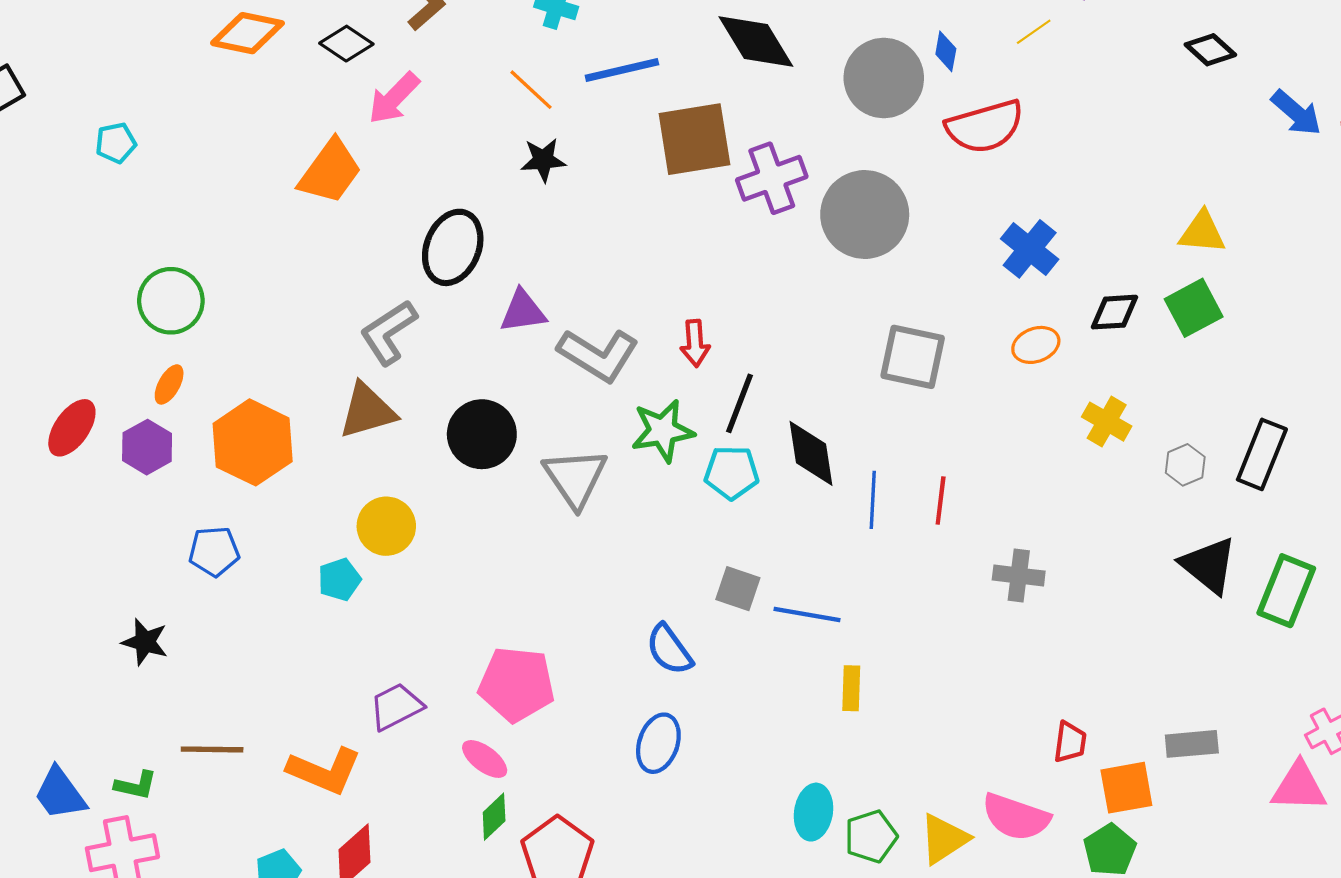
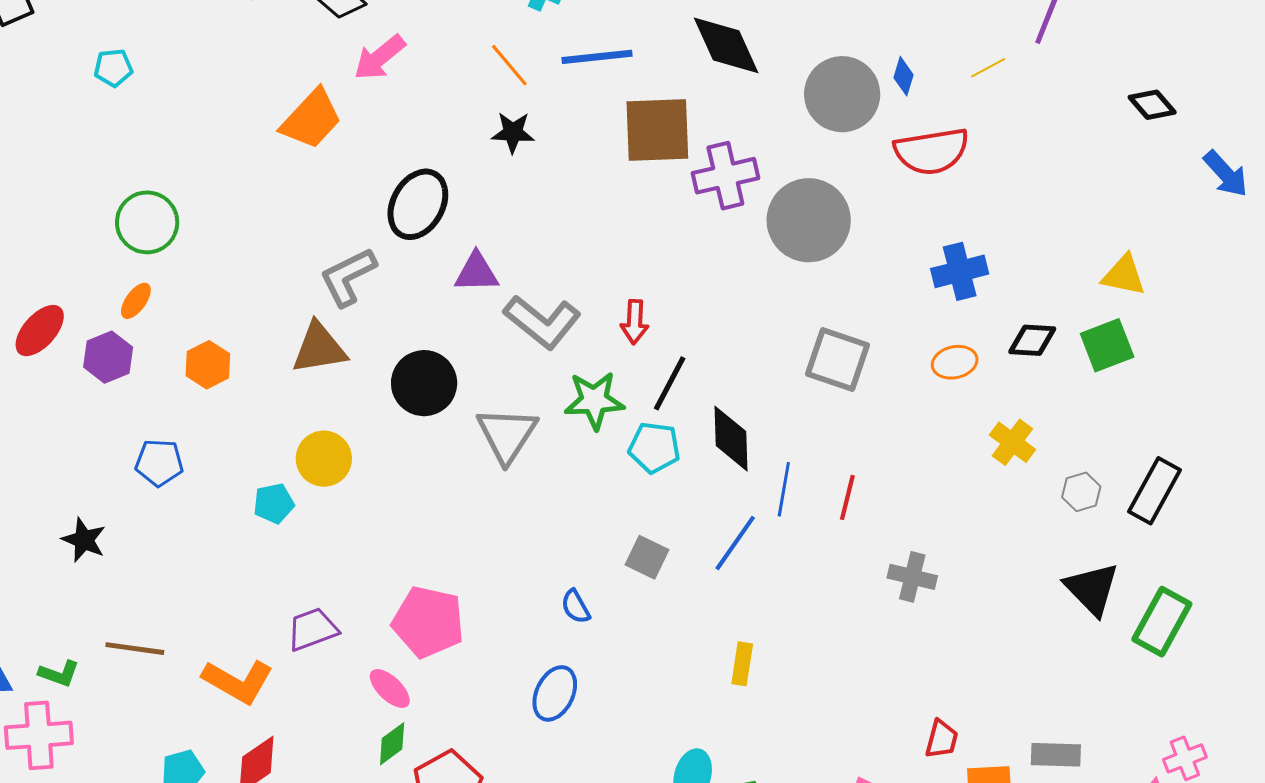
blue cross: (1030, 249) -> (960, 271), turned 30
orange hexagon: (253, 442) -> (208, 365), size x0.6
blue line: (807, 615) -> (735, 543), moved, turned -72
blue semicircle: (669, 649) -> (576, 607), size x0.7

